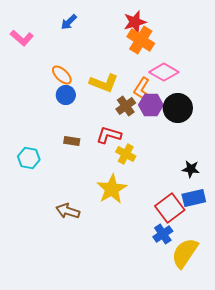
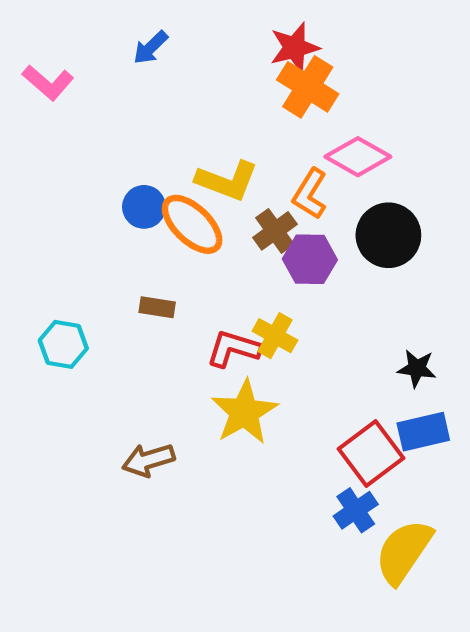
orange ellipse: (62, 75) -> (192, 224), moved, size x1.4
purple hexagon: (151, 105) -> (310, 259), moved
red L-shape: (109, 135) -> (233, 349), moved
brown arrow: (68, 211) -> (148, 460), turned -35

